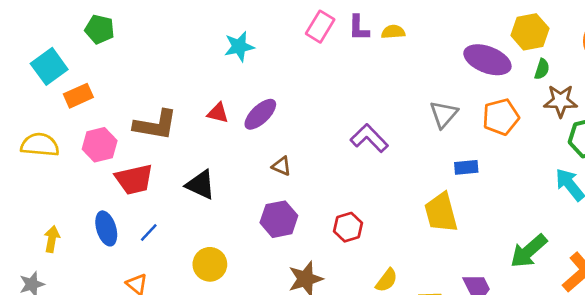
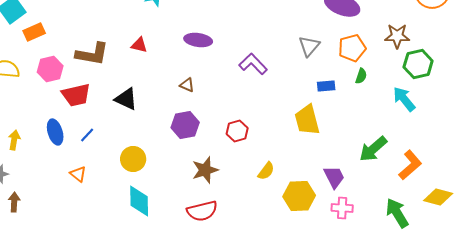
green semicircle: (542, 69) -> (361, 76), moved
purple ellipse: (260, 114) -> (198, 40), moved, turned 52

